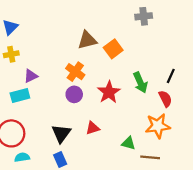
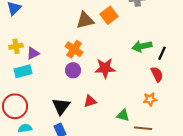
orange square: (113, 49) -> (109, 15), moved
yellow cross: (11, 54) -> (16, 46), moved
green arrow: (140, 82) -> (142, 46), moved, turned 102
red star: (109, 92) -> (105, 68), turned 30
orange star: (158, 126) -> (150, 99), size x0.6

